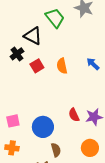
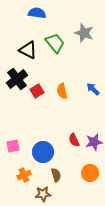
black triangle: (33, 36) -> (28, 50), moved
black cross: (17, 54) -> (17, 79), size x1.5
orange cross: (12, 148) -> (24, 175), moved, turned -32

